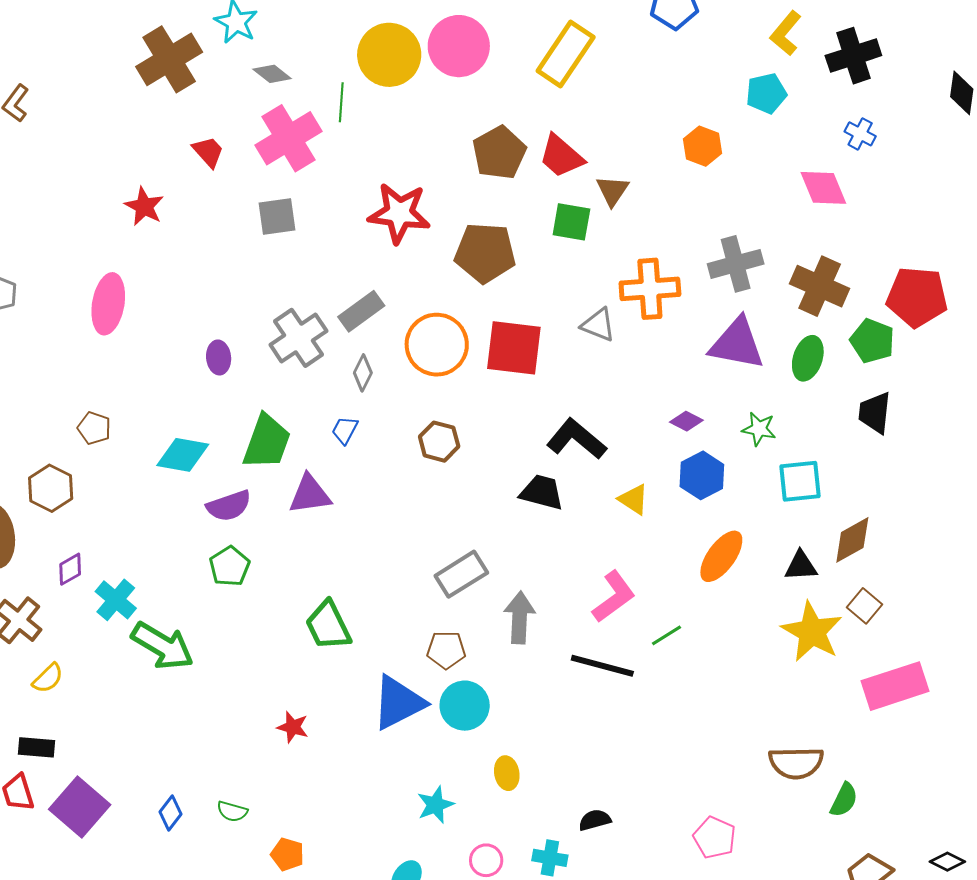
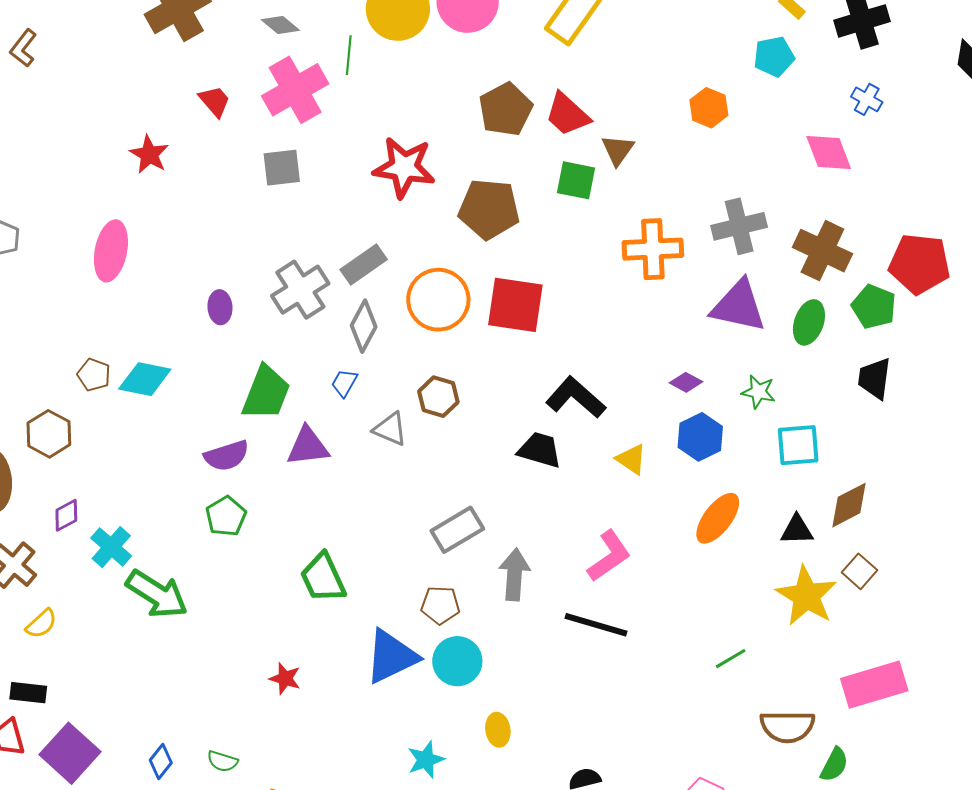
gray triangle: (598, 325) -> (390, 429), moved
gray diamond: (363, 373) -> (364, 326), size x1.4
cyan diamond: (183, 455) -> (145, 379), moved
green line: (666, 635) -> (731, 659), moved
pink rectangle: (895, 686) -> (874, 685), moved

